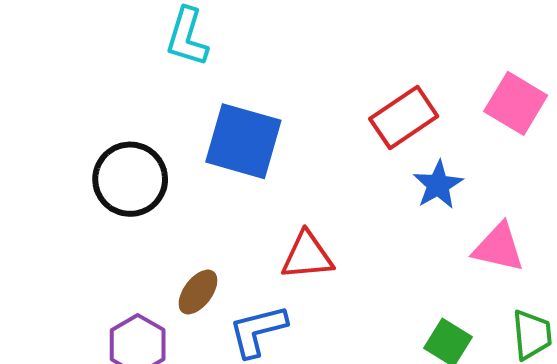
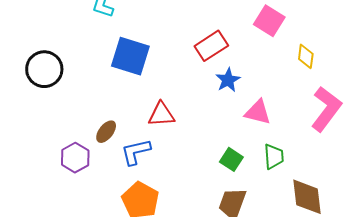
pink square: (516, 103) -> (269, 21), moved
black circle: (130, 179) -> (44, 69), moved

